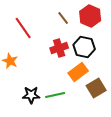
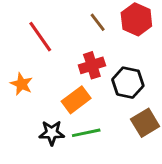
black hexagon: (84, 47) -> (128, 83), moved
orange rectangle: (78, 72) -> (76, 100), moved

